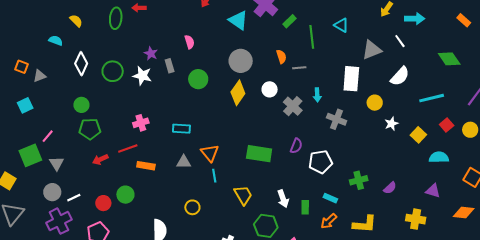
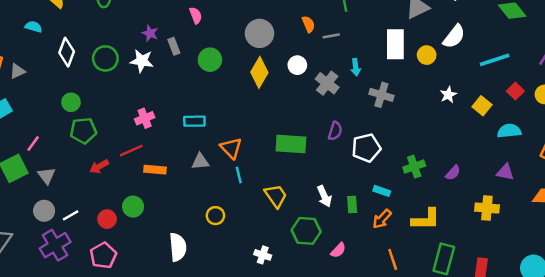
yellow circle: (375, 103) -> (427, 55), moved

